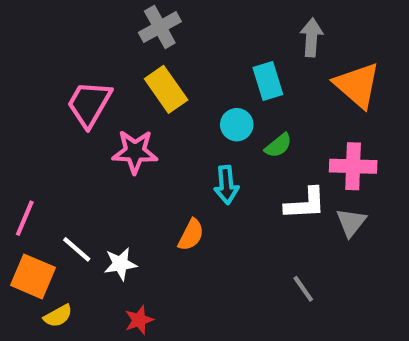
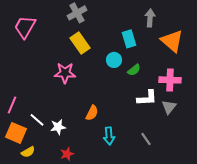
pink trapezoid: (89, 104) -> (25, 27), moved
cyan arrow: (226, 185) -> (109, 136), moved

